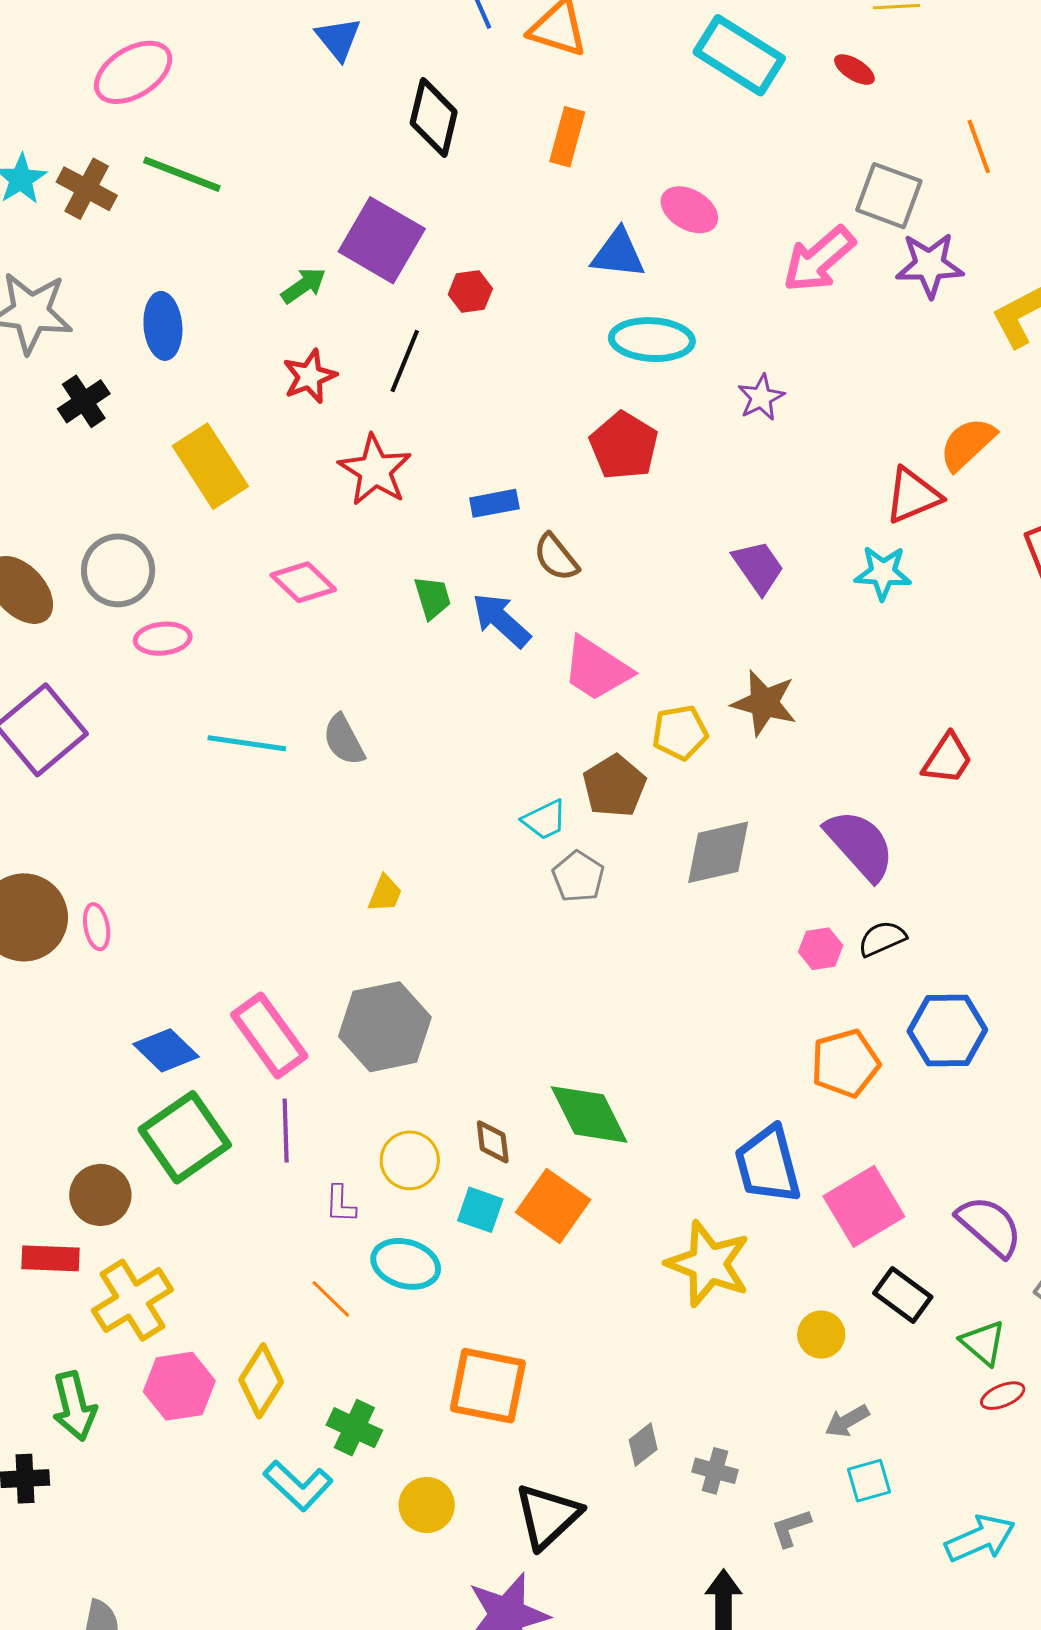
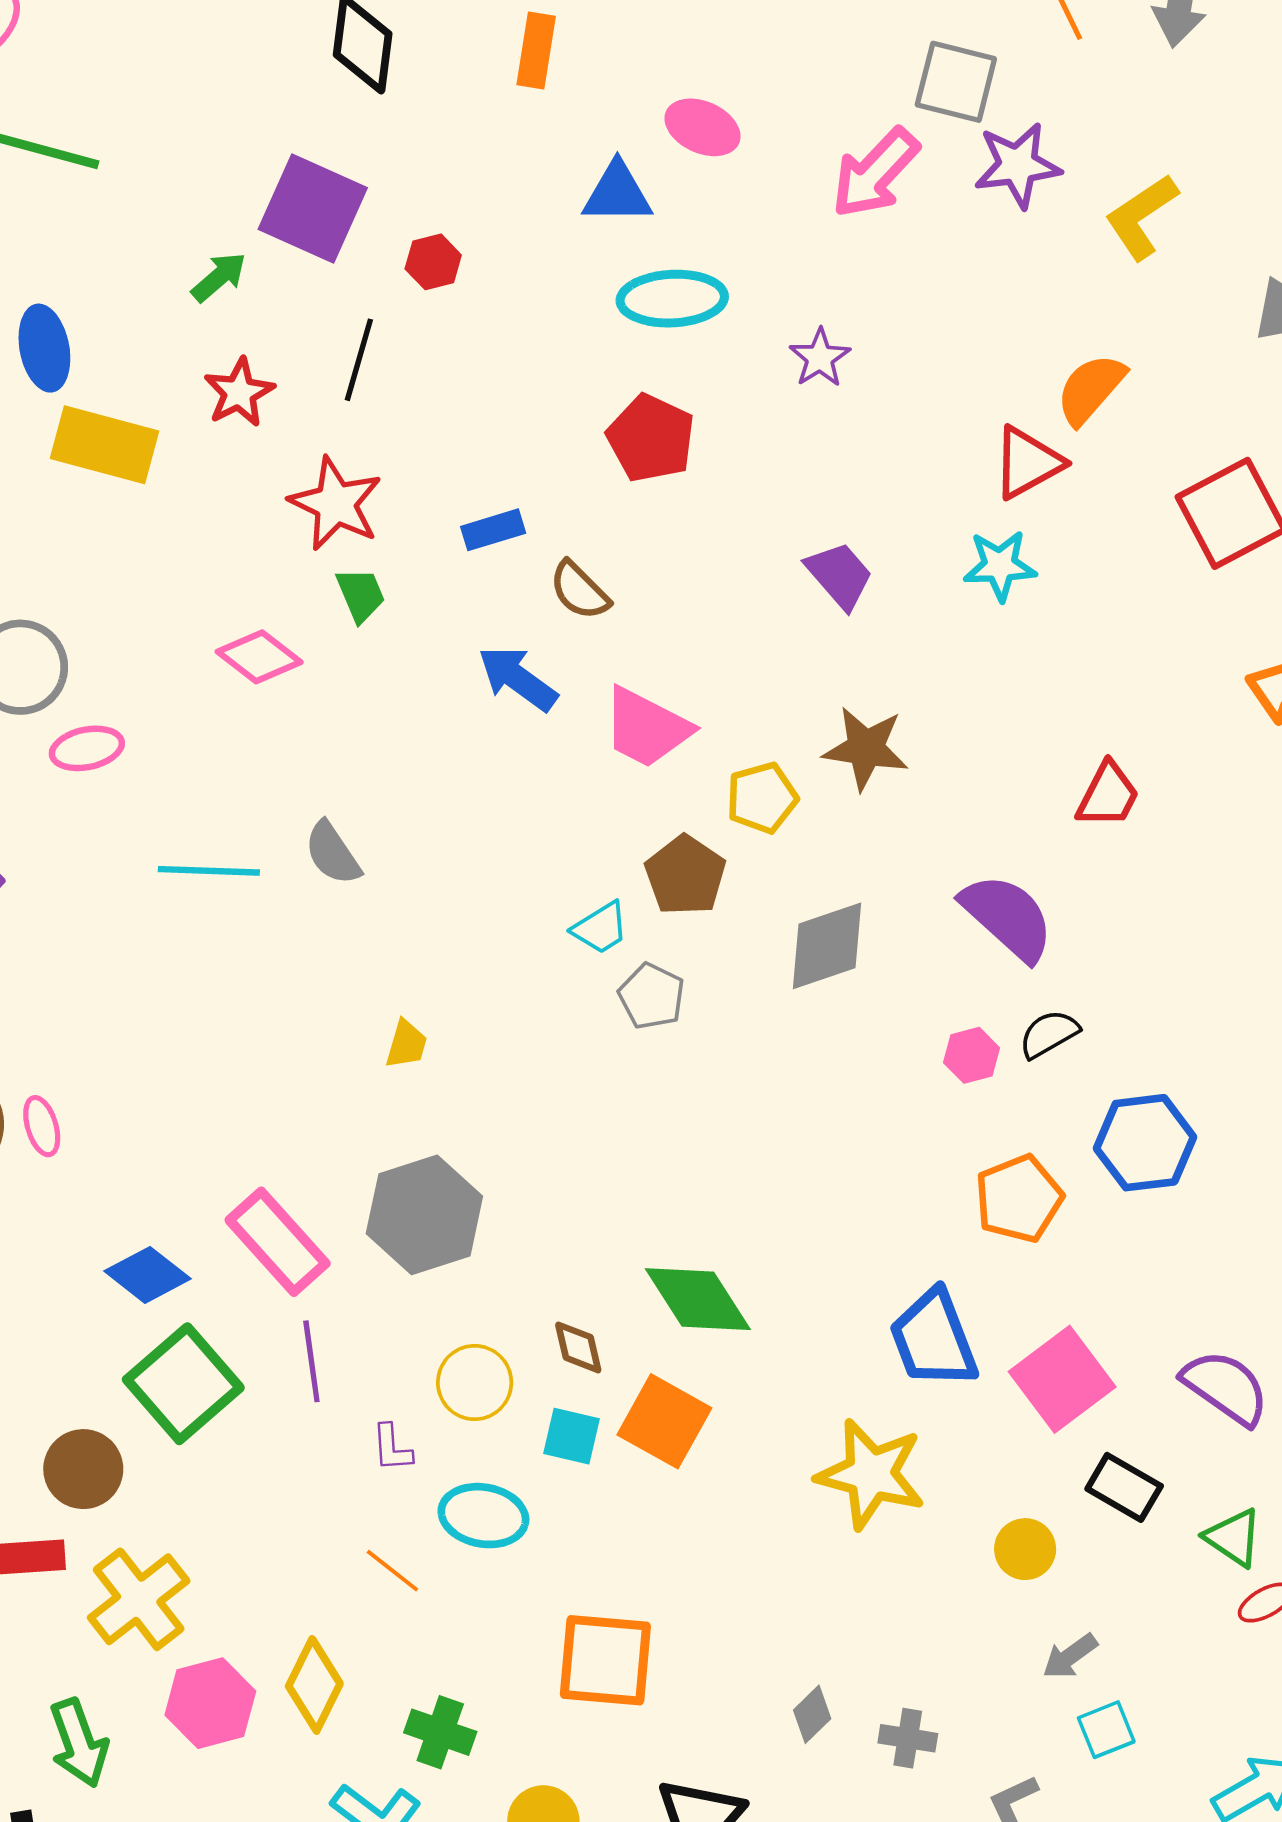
yellow rectangle: (210, 466) -> (104, 445), moved, turned -36
green trapezoid: (433, 598) -> (361, 595), moved

